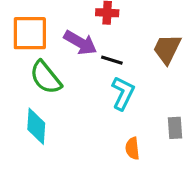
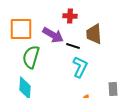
brown trapezoid: (167, 49) -> (94, 34), moved, turned -30
green semicircle: (46, 77) -> (31, 57), turned 55

